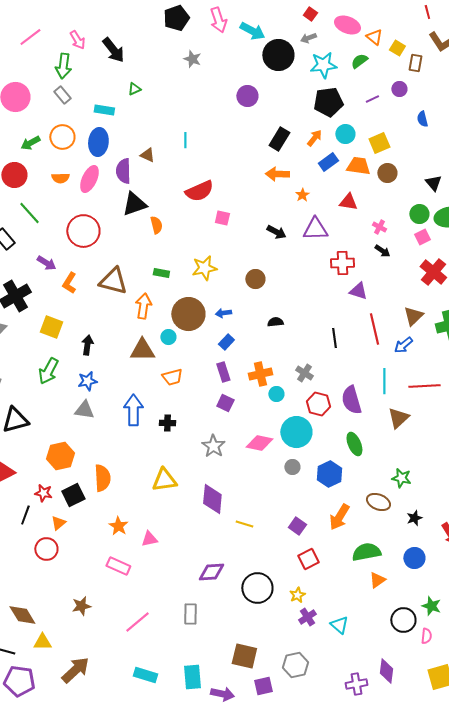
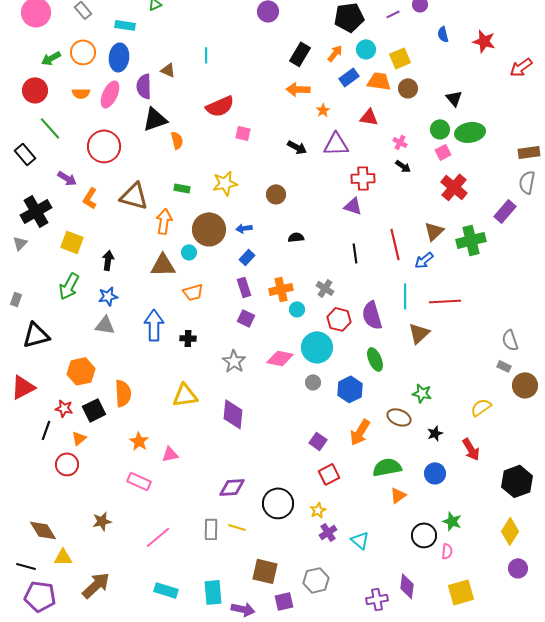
purple triangle: (358, 291) -> (353, 206), moved
yellow line: (244, 524) -> (237, 527), moved

